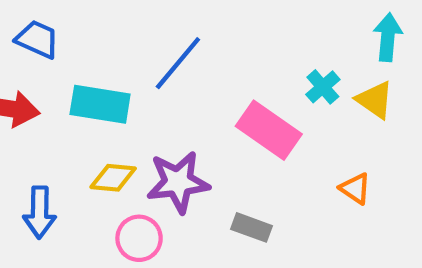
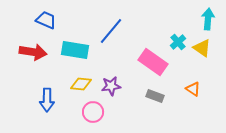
purple star: (178, 182) -> (111, 86), size x0.7
gray rectangle: (251, 227) -> (155, 96), moved

